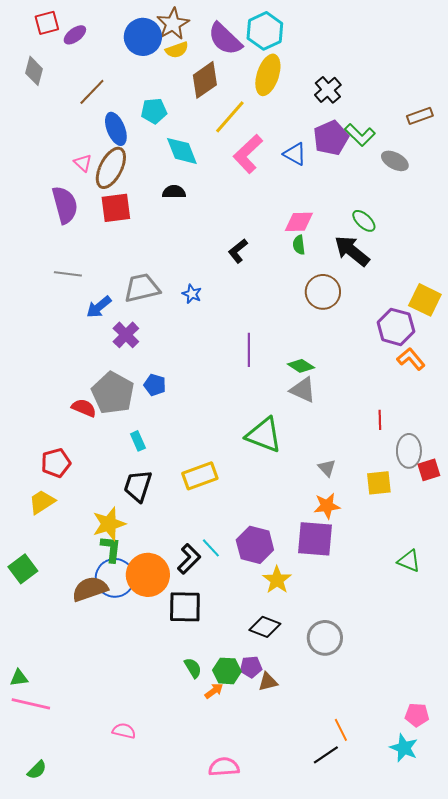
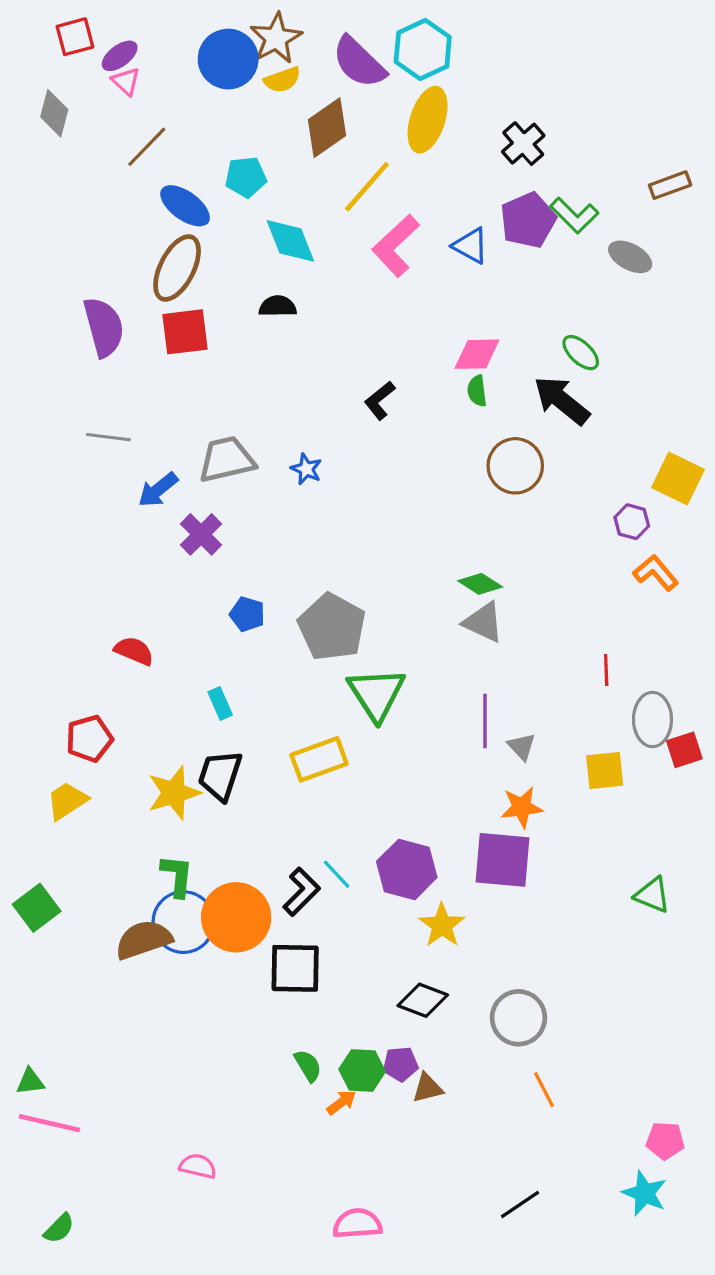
blue ellipse: (116, 129) -> (185, 206), turned -32
pink triangle: (83, 163) -> (126, 81), moved
purple hexagon: (396, 327) -> (632, 522), size x0.6
purple line: (249, 350) -> (485, 721), moved
gray pentagon: (113, 393) -> (332, 627), moved
green triangle: (264, 435) -> (376, 694), moved, turned 36
yellow star: (109, 524) -> (174, 793), moved
orange line: (341, 730) -> (544, 1090), moved

